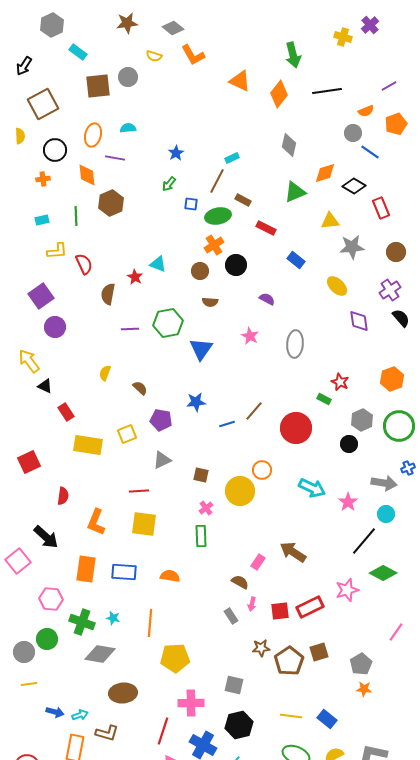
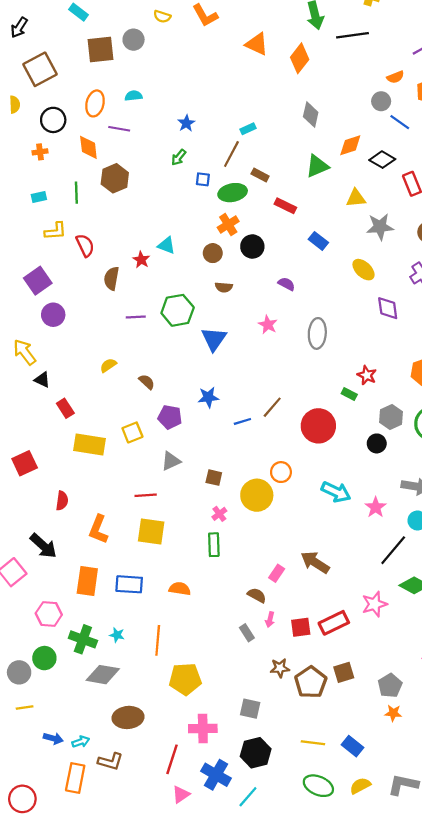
black line: (327, 91) -> (353, 35), moved
yellow semicircle: (105, 373) -> (108, 365), turned 35

